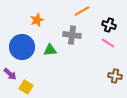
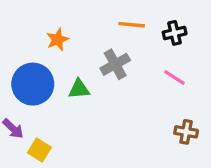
orange line: (82, 11) -> (132, 25), turned 35
black cross: (109, 25) -> (175, 33), moved, turned -32
gray cross: (72, 35) -> (115, 64), turned -36

